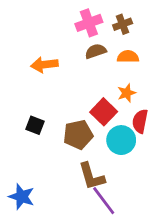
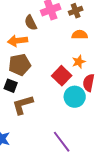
brown semicircle: (96, 51) -> (31, 23), moved, turned -98
brown pentagon: (78, 135) -> (20, 65), moved
brown L-shape: (92, 176) -> (23, 105), moved, turned 90

